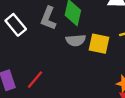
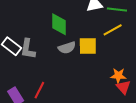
gray L-shape: (48, 18) -> (28, 49), moved

